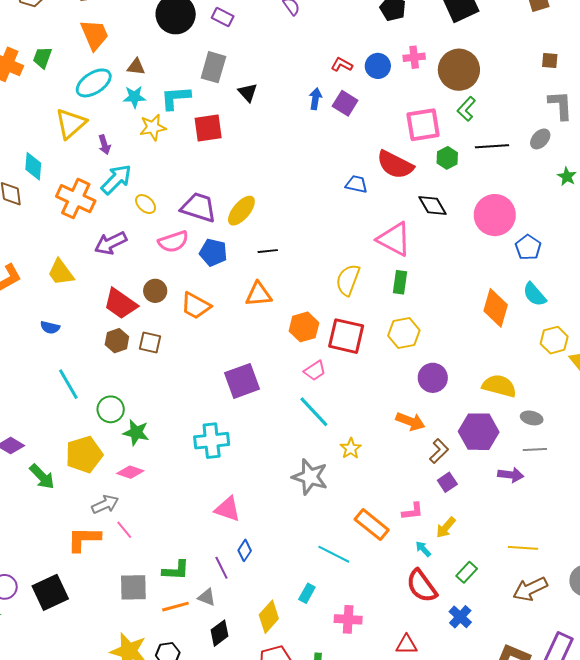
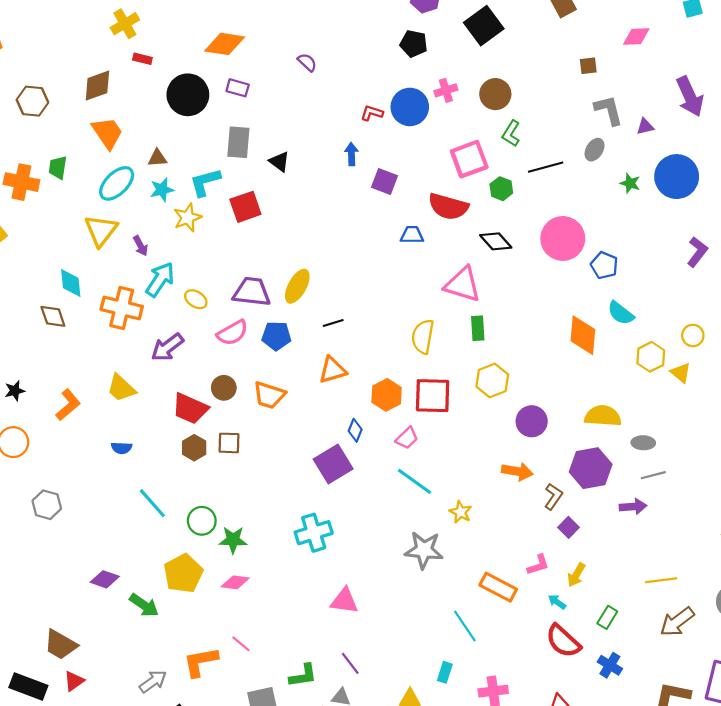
blue circle: (378, 66) -> (410, 107), size x1.4
brown circle: (459, 70) -> (495, 94), size x0.7
purple square: (345, 103) -> (384, 181), moved
gray arrow: (105, 504) -> (153, 681), moved
blue diamond: (245, 550) -> (355, 430), moved
cyan line: (334, 554) -> (465, 626), turned 40

